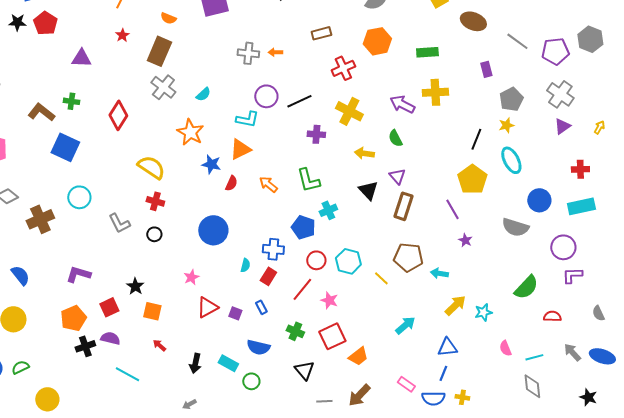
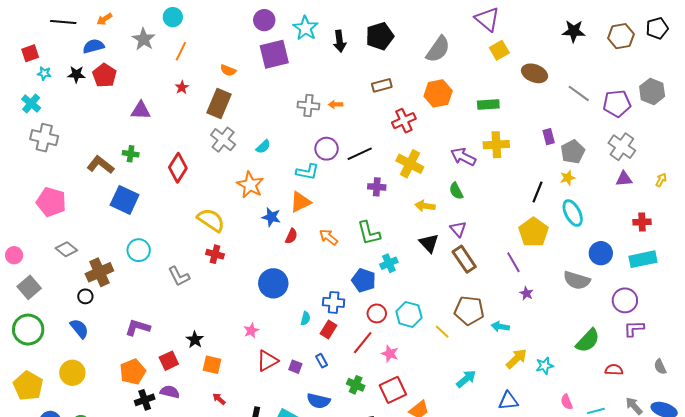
purple rectangle: (486, 69) -> (549, 137), moved
purple triangle: (562, 126) -> (624, 179), turned 30
brown rectangle: (403, 206) -> (464, 259), turned -52
black circle: (154, 234) -> (85, 296), moved

